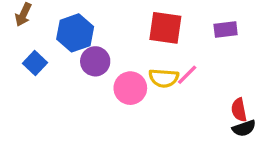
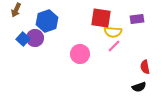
purple circle: (95, 61) -> (35, 38), moved
yellow semicircle: (164, 78) -> (113, 32), moved
black semicircle: (244, 128) -> (139, 87), moved

